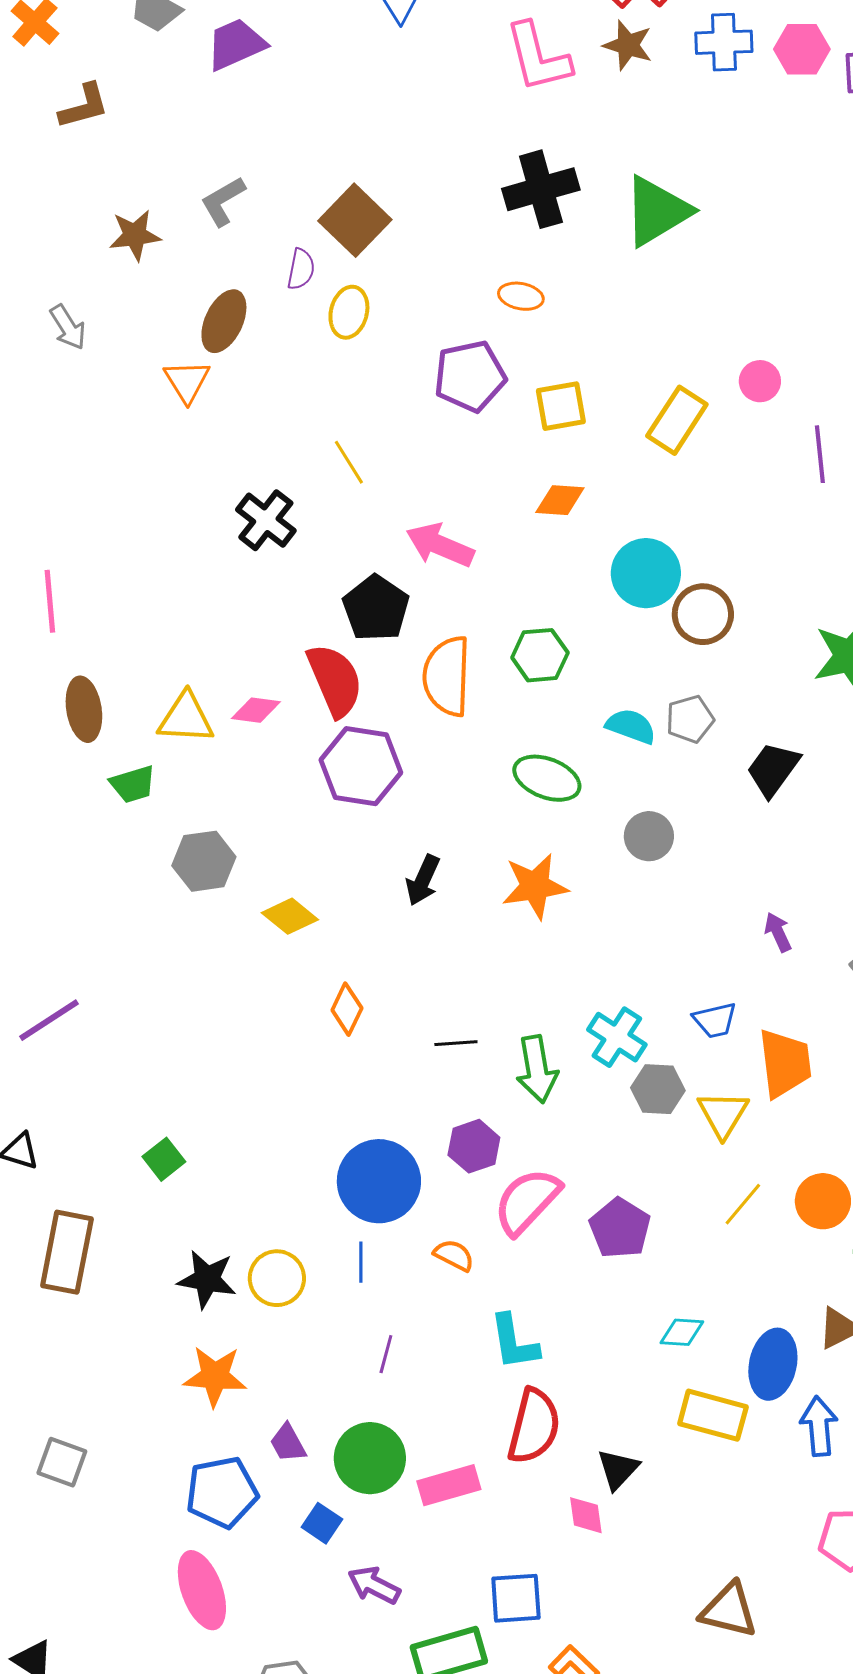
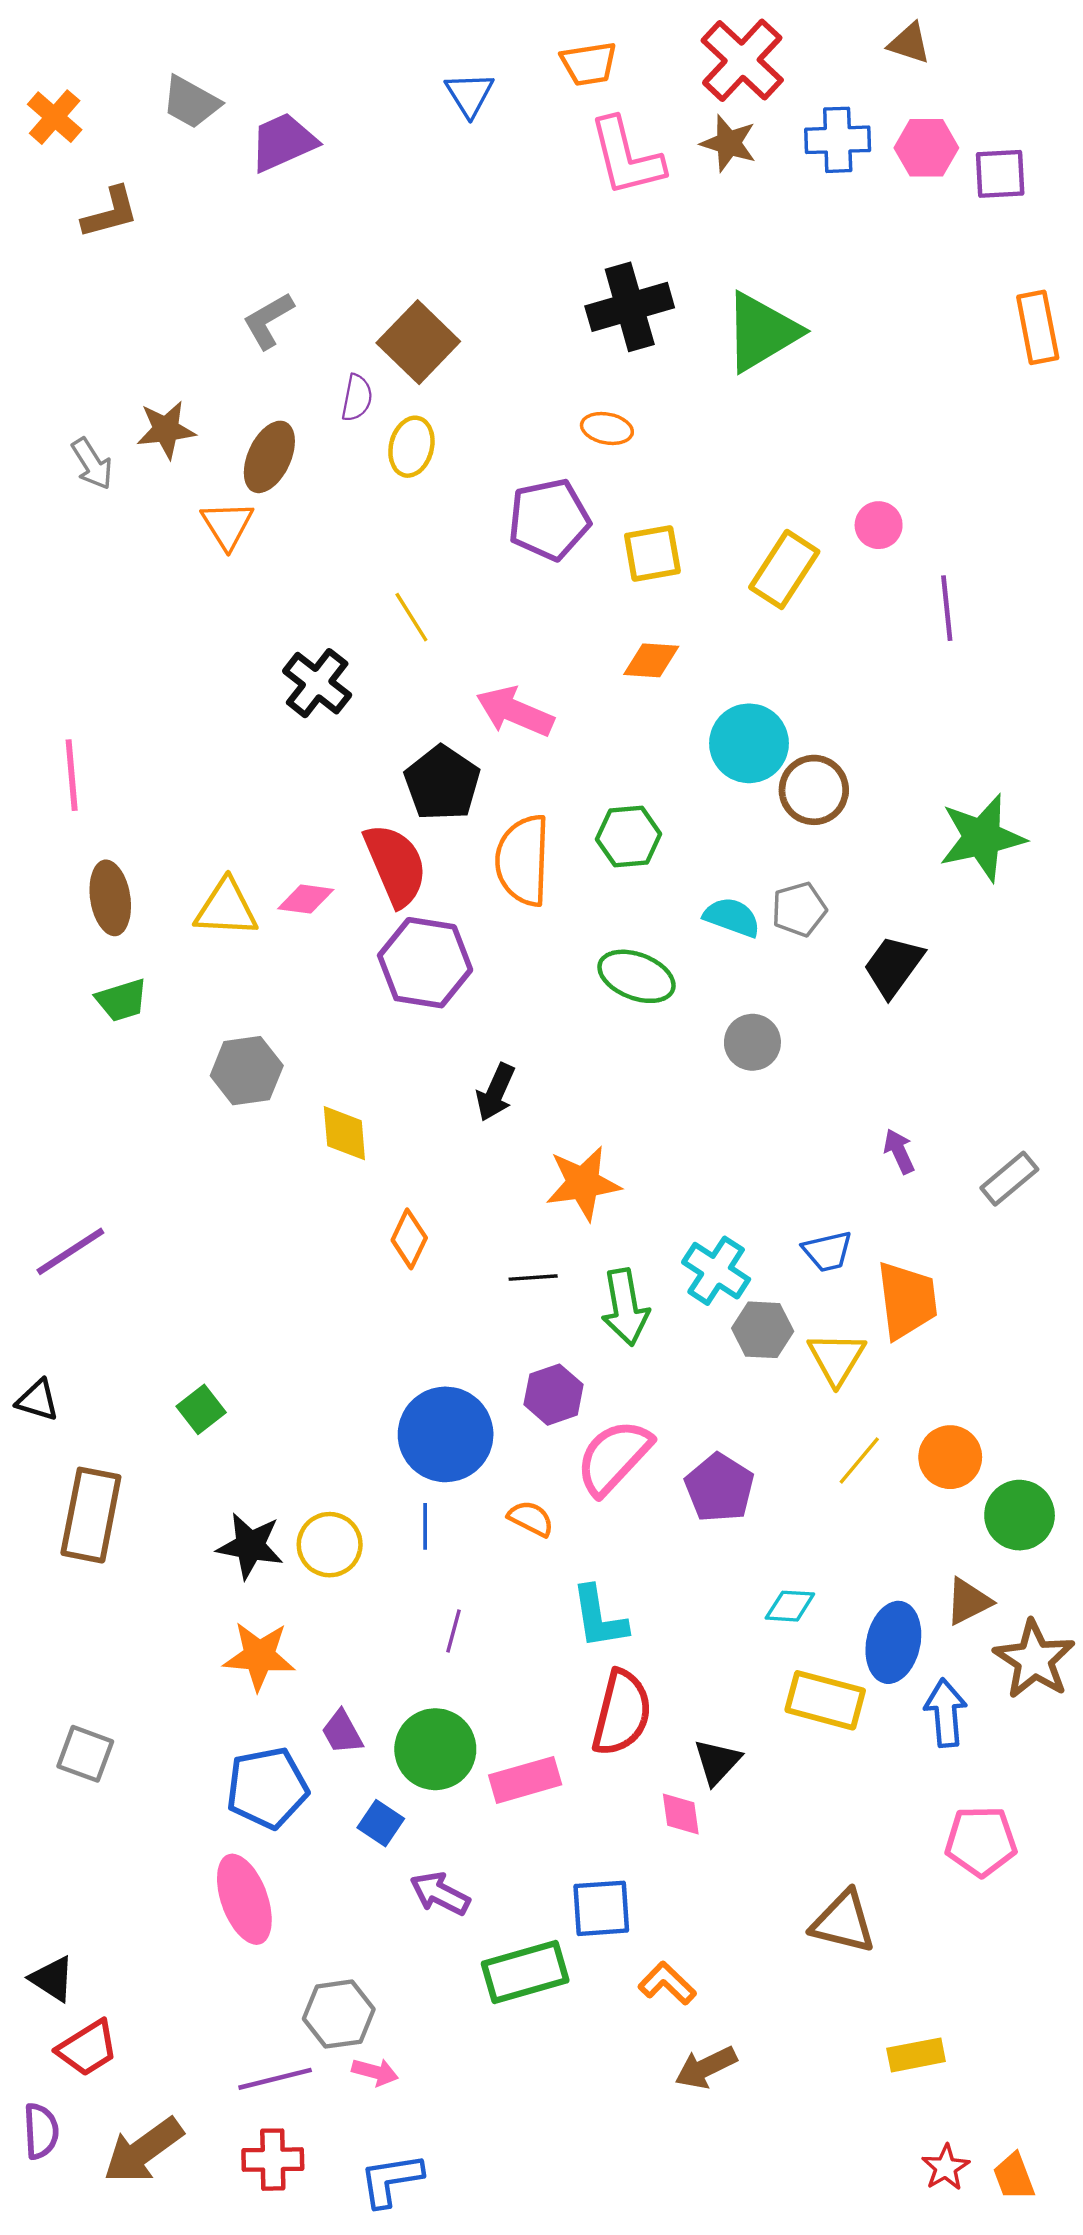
brown star: (135, 235) -> (166, 430), moved
green trapezoid: (133, 784) -> (122, 1000), moved
orange star: (535, 886) -> (583, 1183), moved
yellow diamond: (290, 916) -> (344, 1133), turned 46

